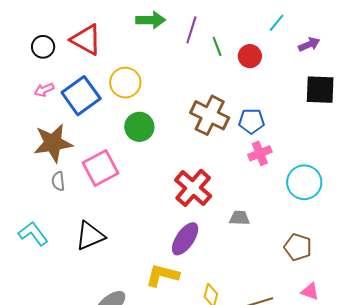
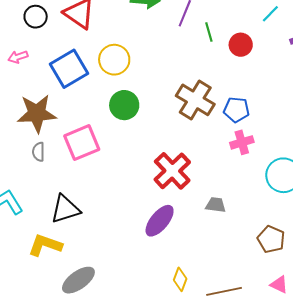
pink arrow: (44, 90) -> (18, 57), moved
yellow L-shape: (162, 275) -> (45, 245), moved

